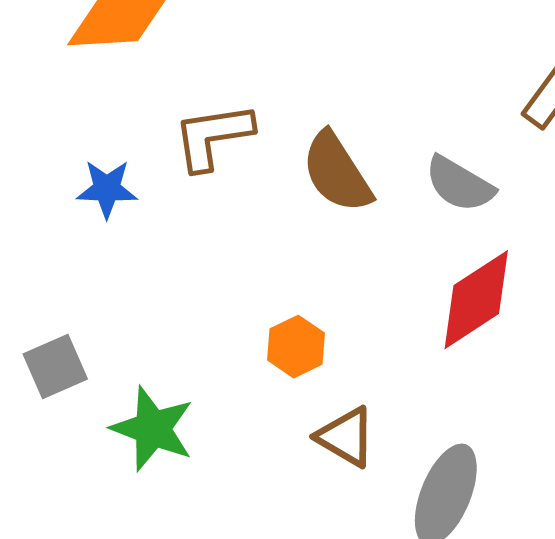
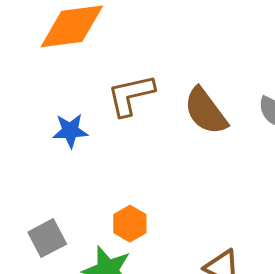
orange hexagon: (296, 347) -> (130, 224), moved

